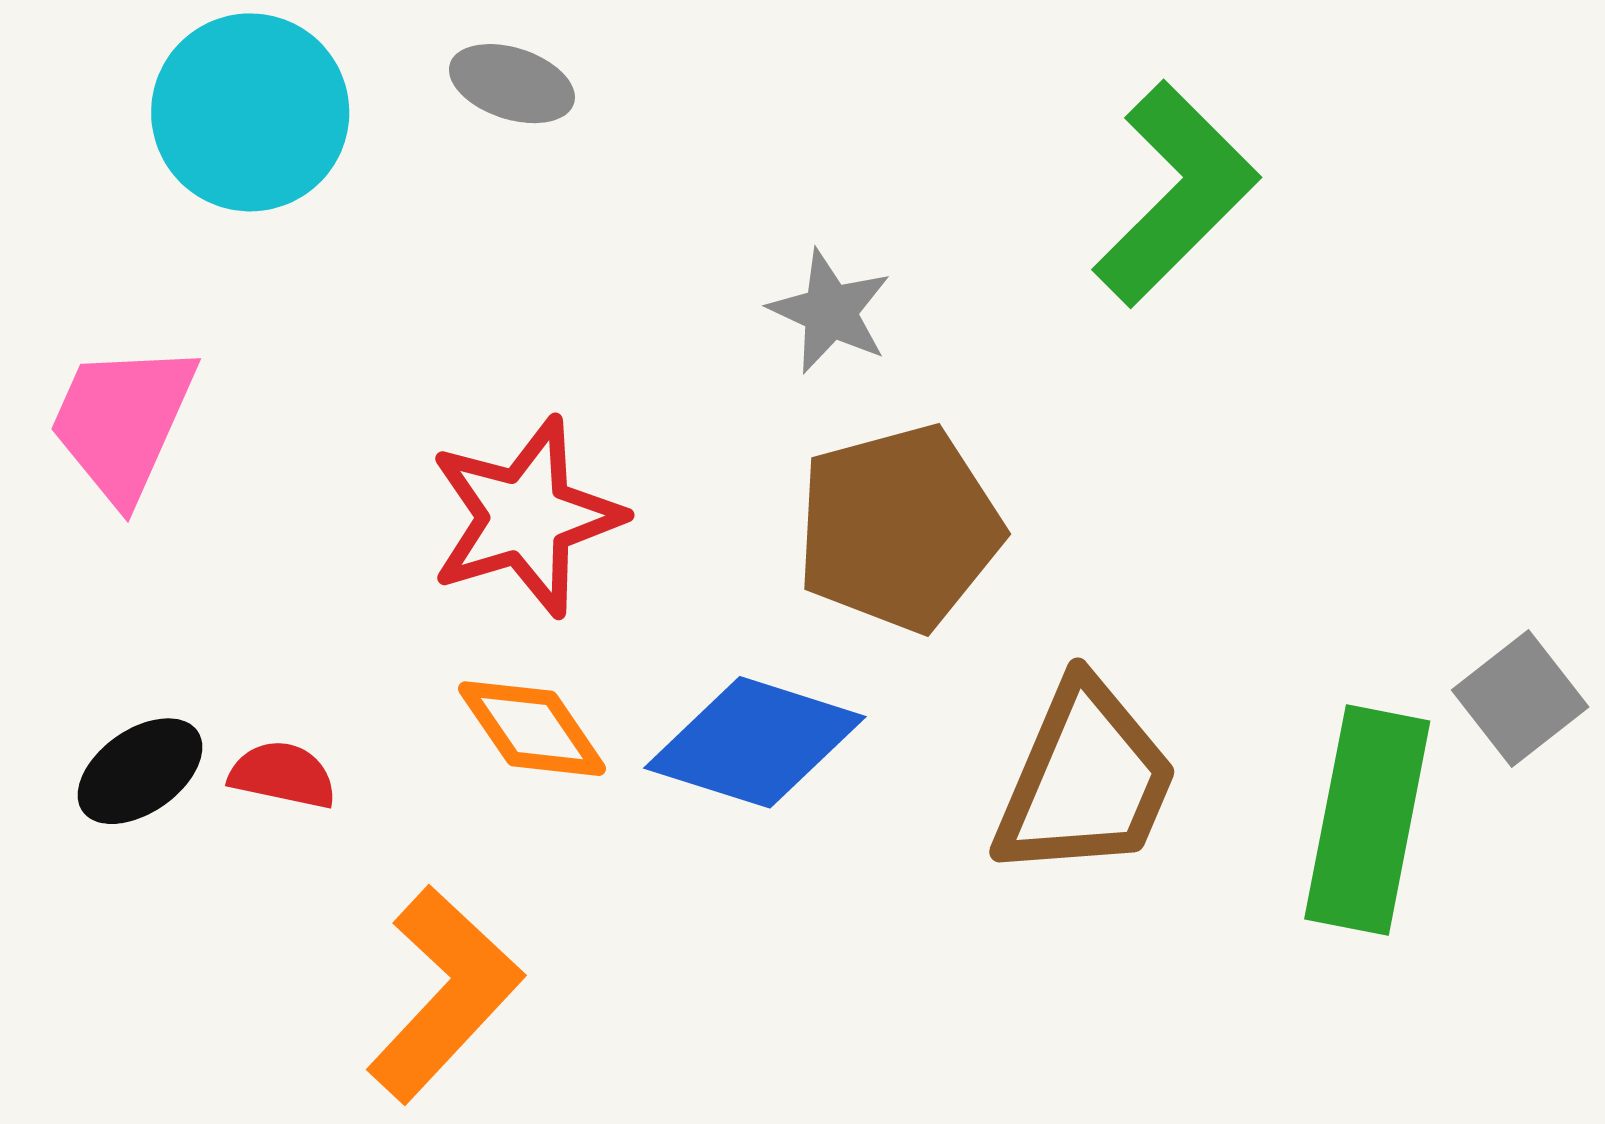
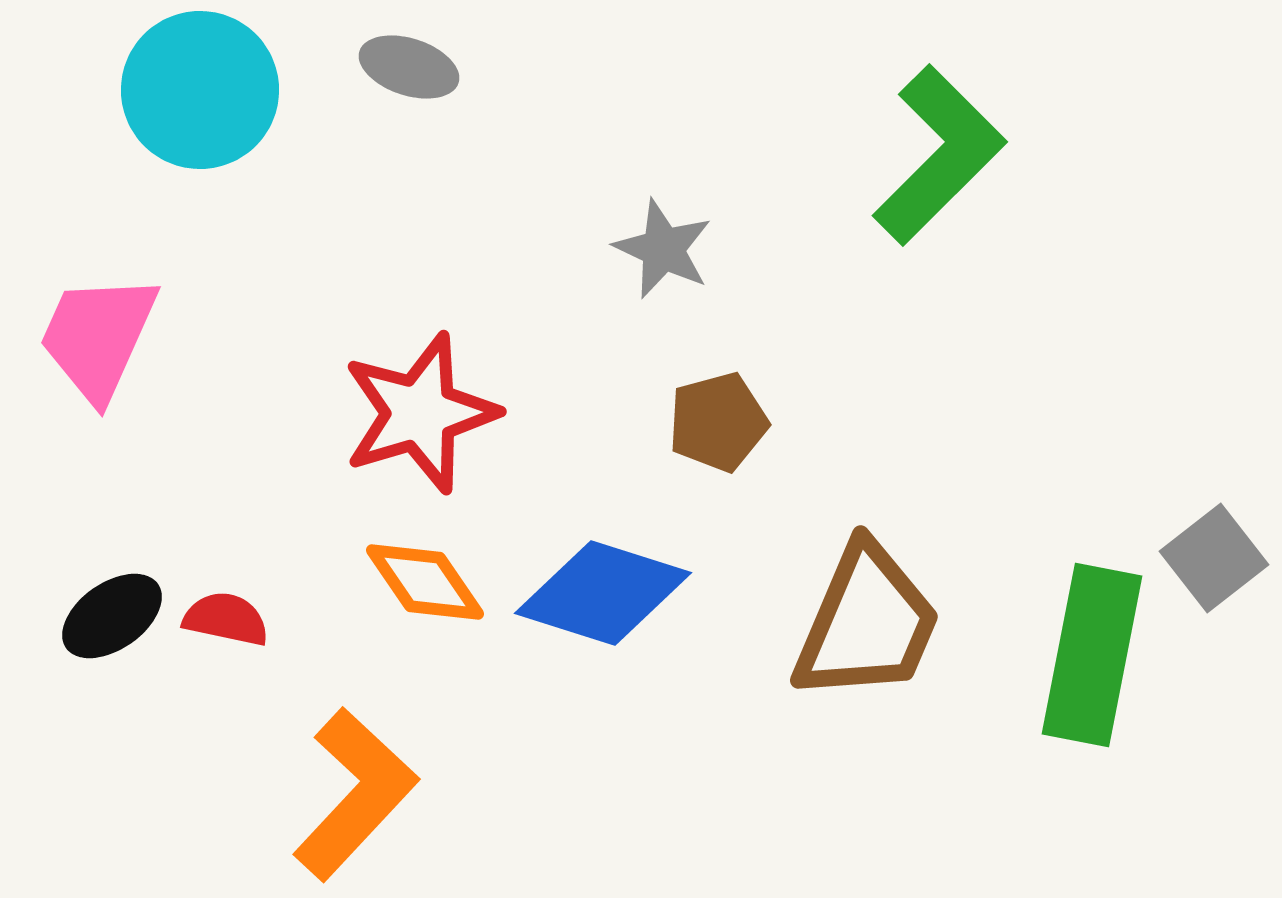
brown pentagon: (899, 528) -> (718, 422), size x0.6

